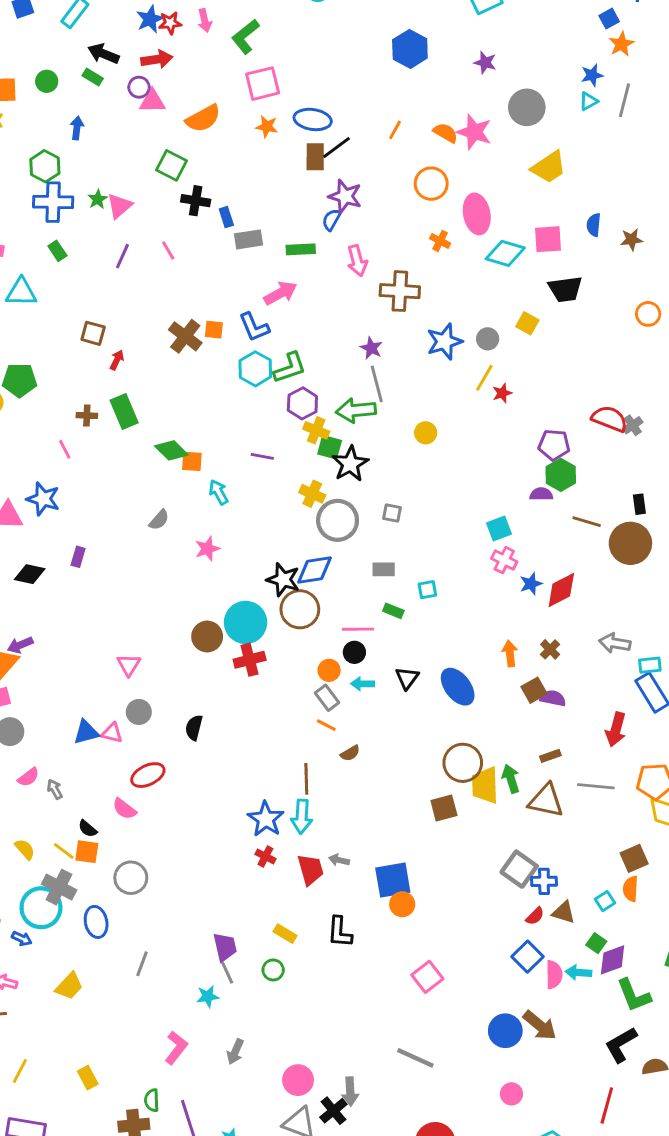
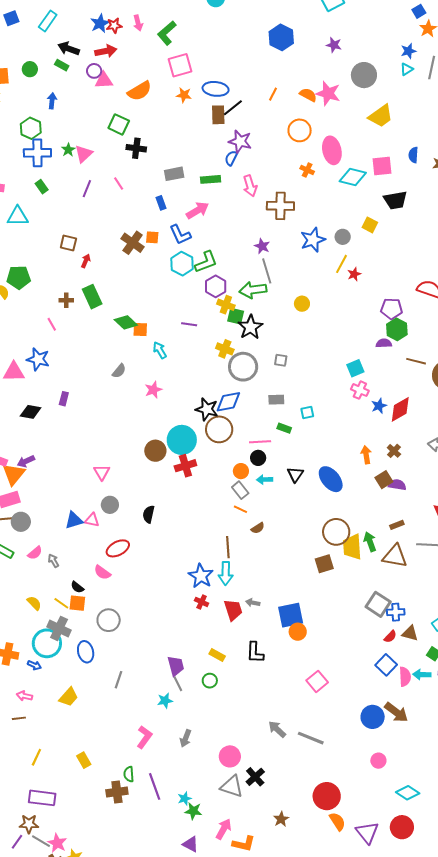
blue rectangle: (226, 217) -> (161, 203), moved
gray arrow: (350, 1091) -> (277, 729), moved, turned 138

